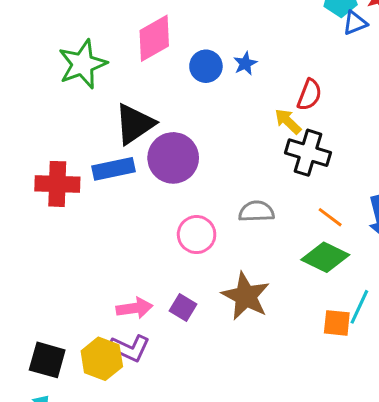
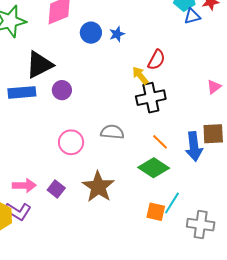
black cross: (308, 153) -> (151, 98), turned -36
purple circle: (173, 158) -> (62, 90), size x0.6

